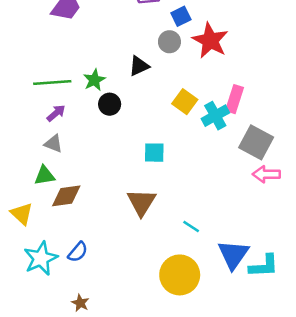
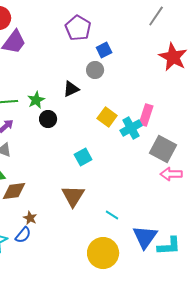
red star: (210, 40) -> (173, 57), moved
cyan square: (154, 153) -> (83, 157), turned -30
brown star: (80, 303) -> (30, 218), moved

